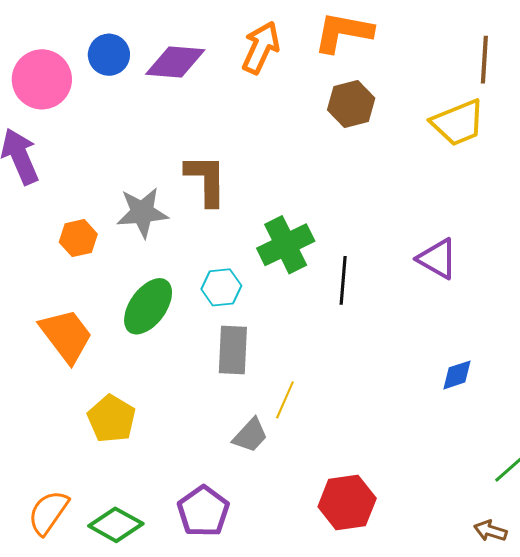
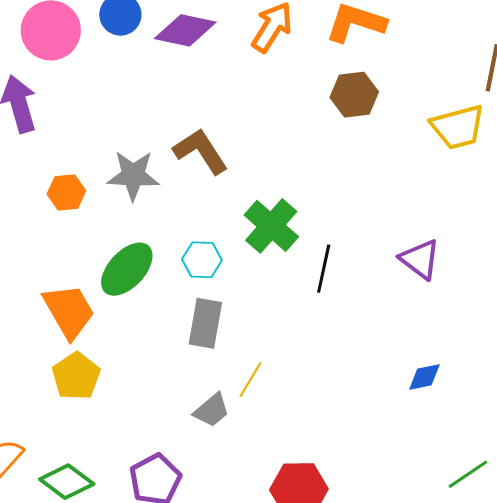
brown L-shape: (206, 180) -> (201, 151), turned -40
green cross: (286, 245) -> (271, 226), turned -30
orange trapezoid: (66, 336) -> (69, 311), moved

